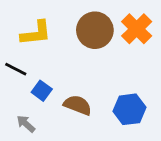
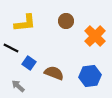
orange cross: (137, 29) -> (95, 36), moved
brown circle: (95, 30) -> (66, 21), size x0.6

